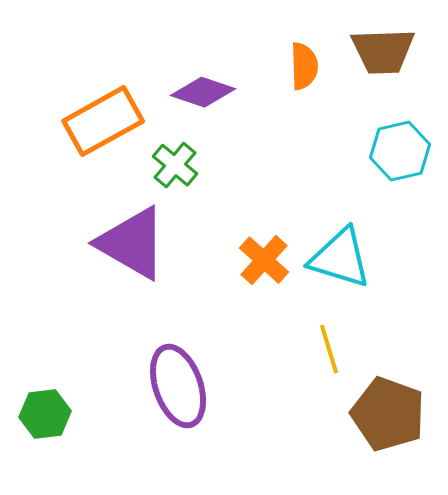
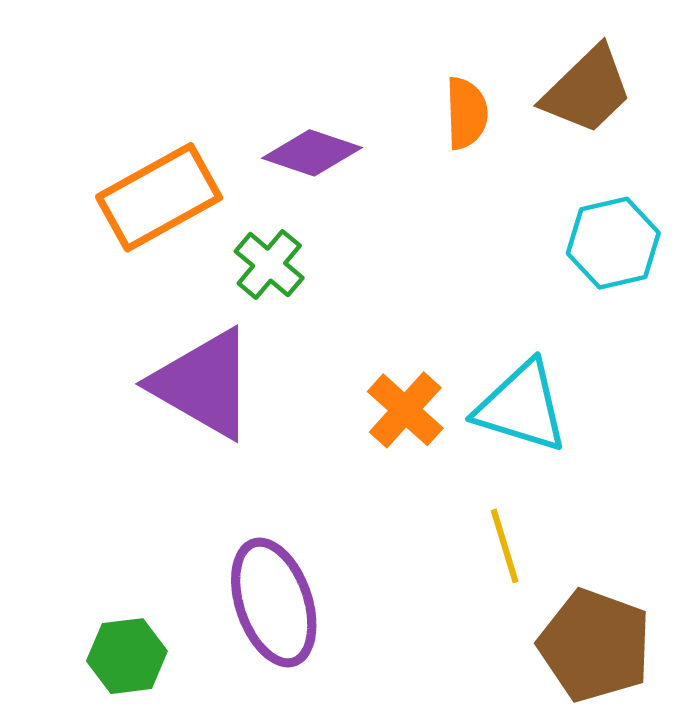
brown trapezoid: (383, 51) -> (587, 90), turned -42
green hexagon: (45, 414) -> (127, 656), moved

